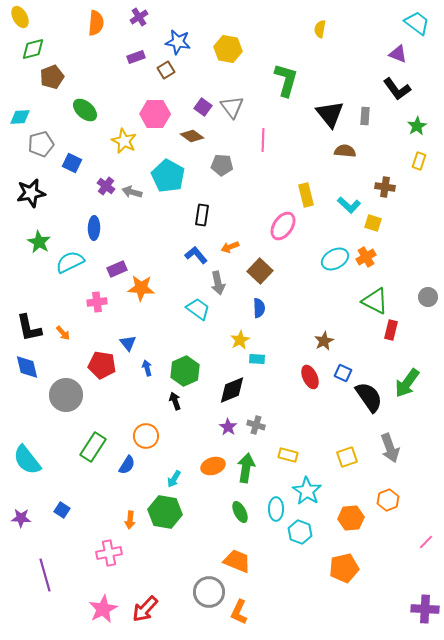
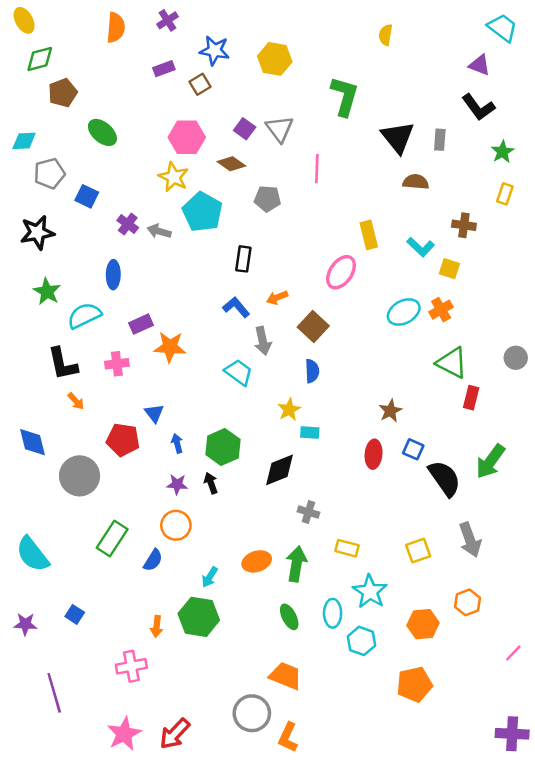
yellow star: (124, 141) -> (174, 177), moved
black L-shape: (29, 328) -> (63, 364), moved
red ellipse: (310, 377) -> (374, 454), turned 30
purple star: (228, 427) -> (177, 484), moved, turned -30

